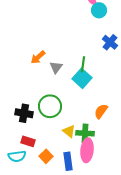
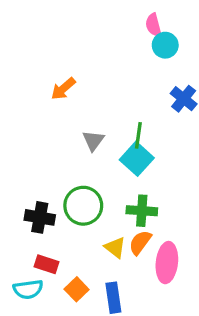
orange arrow: (38, 57) -> (63, 89), moved
orange semicircle: (101, 111) -> (140, 242), moved
green cross: (85, 133) -> (142, 211), moved
pink ellipse: (87, 150) -> (167, 263), moved

